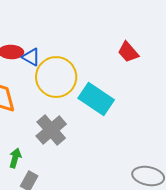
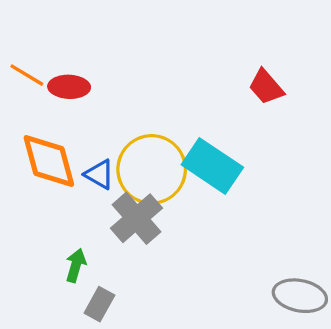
blue triangle: (31, 57) -> (99, 174), moved
yellow circle: (56, 77) -> (152, 169), moved

